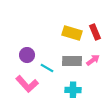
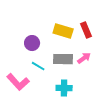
purple circle: (27, 55) -> (32, 43), moved

